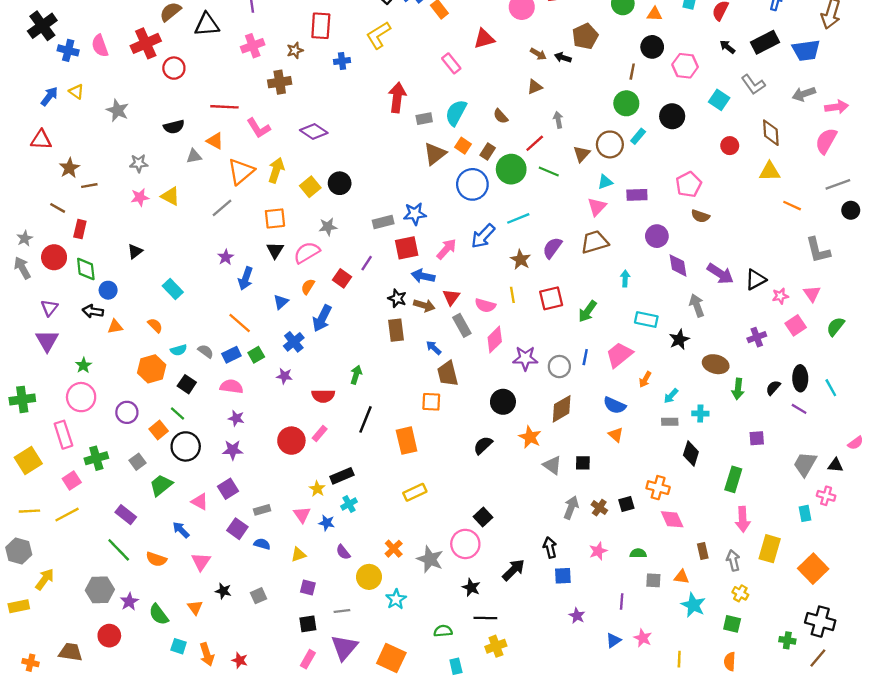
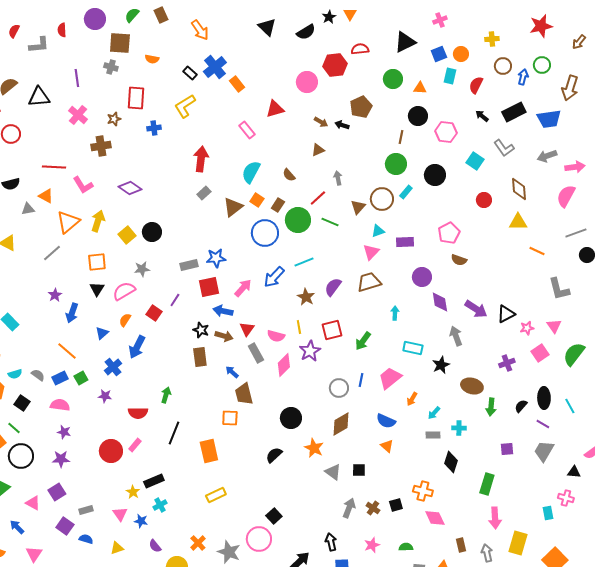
pink cross: (253, 46) -> (78, 115), turned -30
gray rectangle: (424, 119) -> (204, 193), moved, turned -32
green semicircle: (835, 327) -> (574, 354), size x1.4
purple star: (525, 358) -> (310, 351), moved, turned -30
gray trapezoid: (805, 464) -> (544, 451), moved

